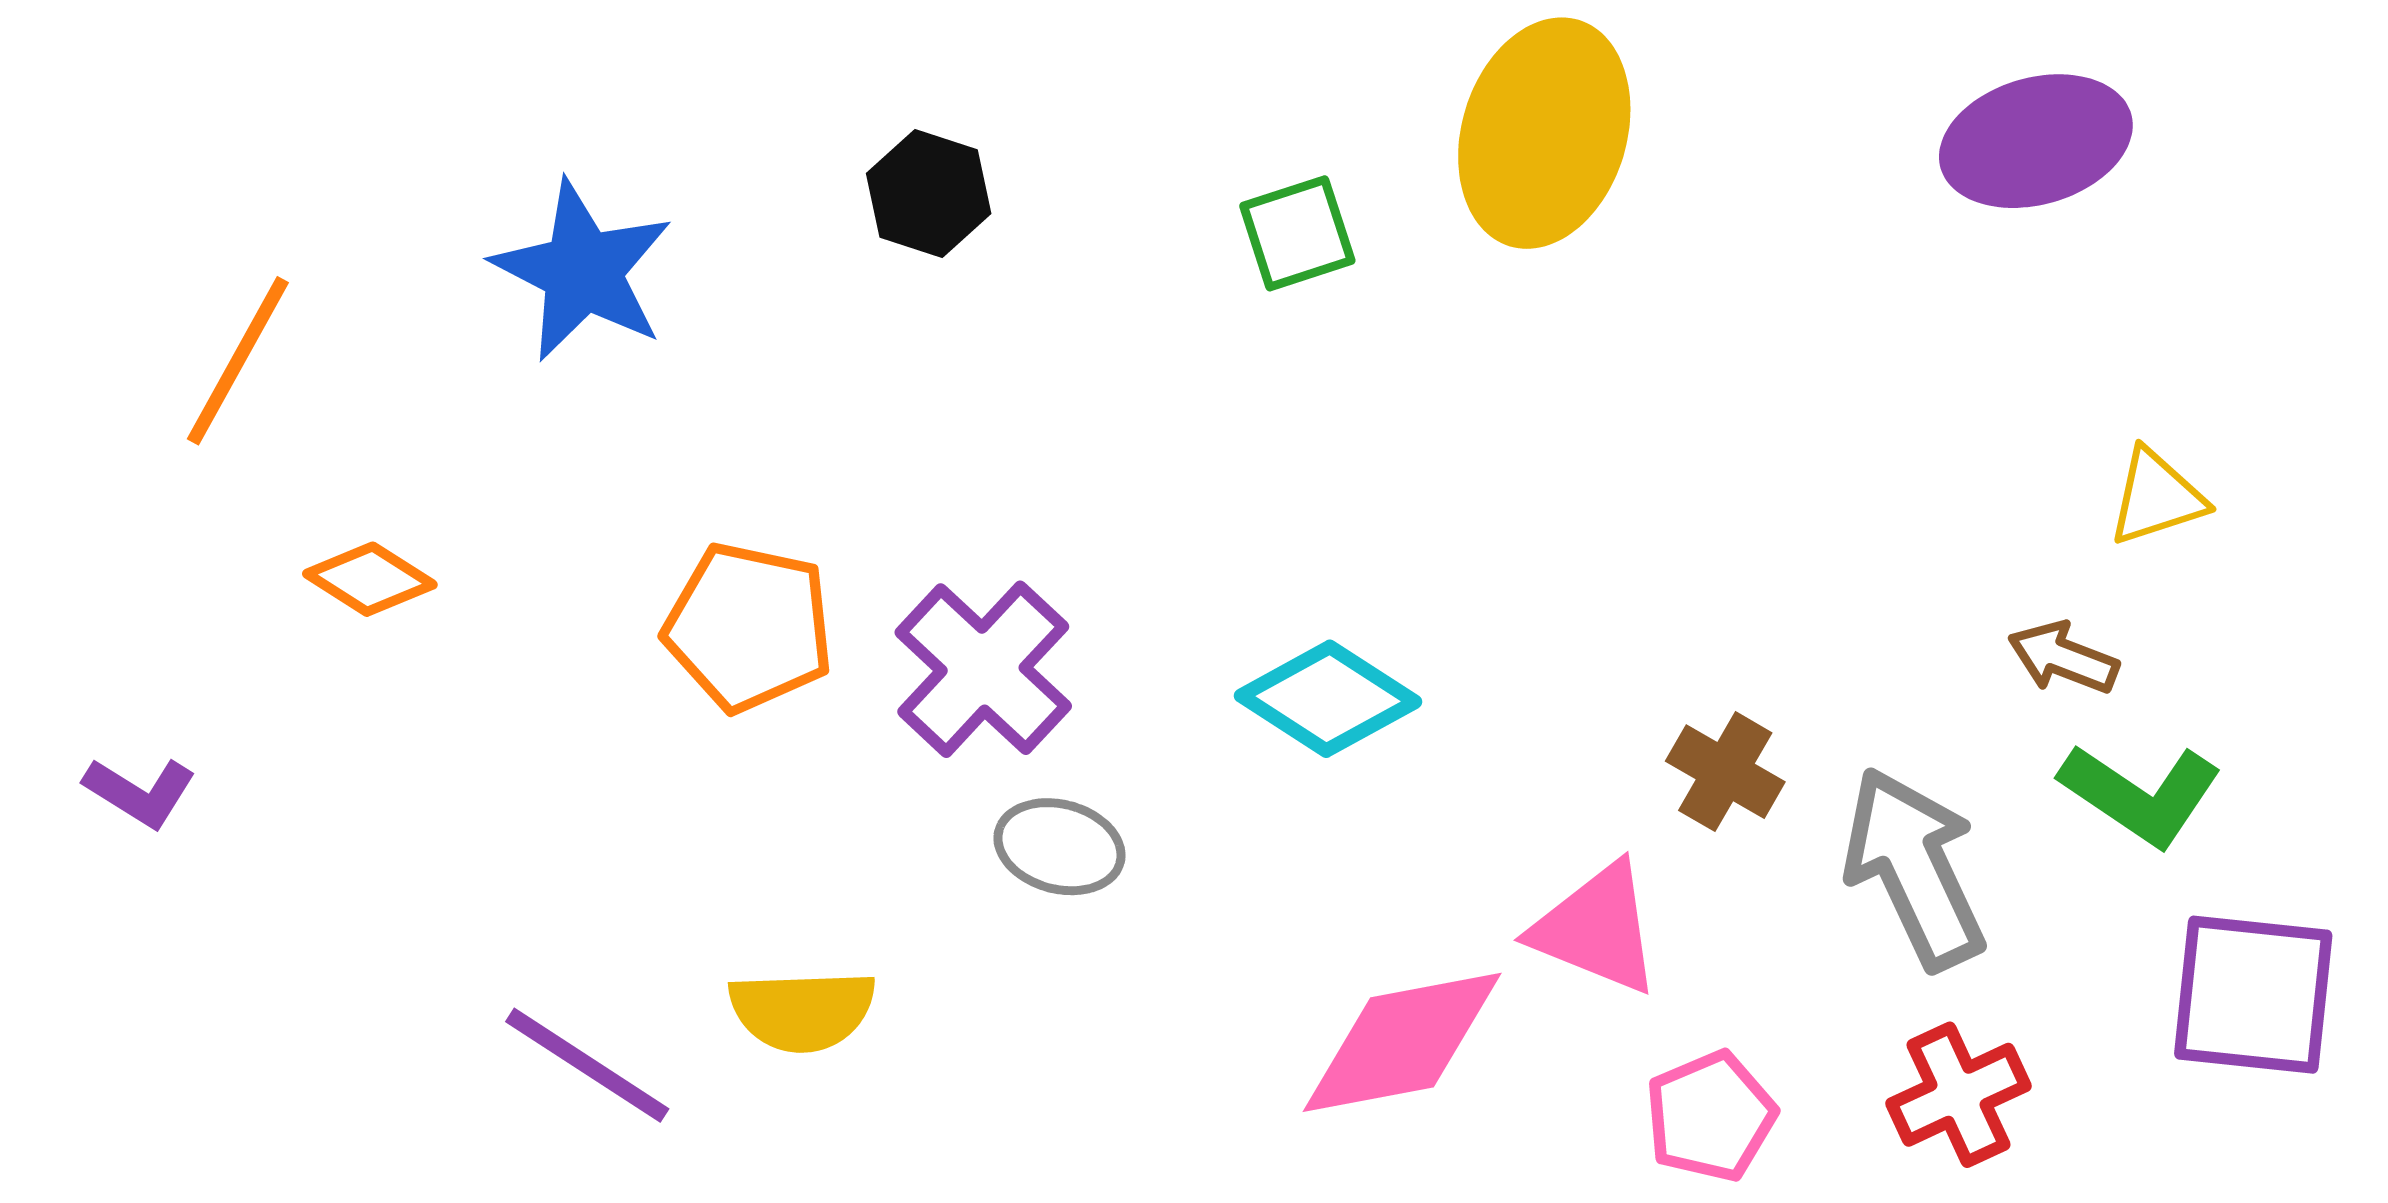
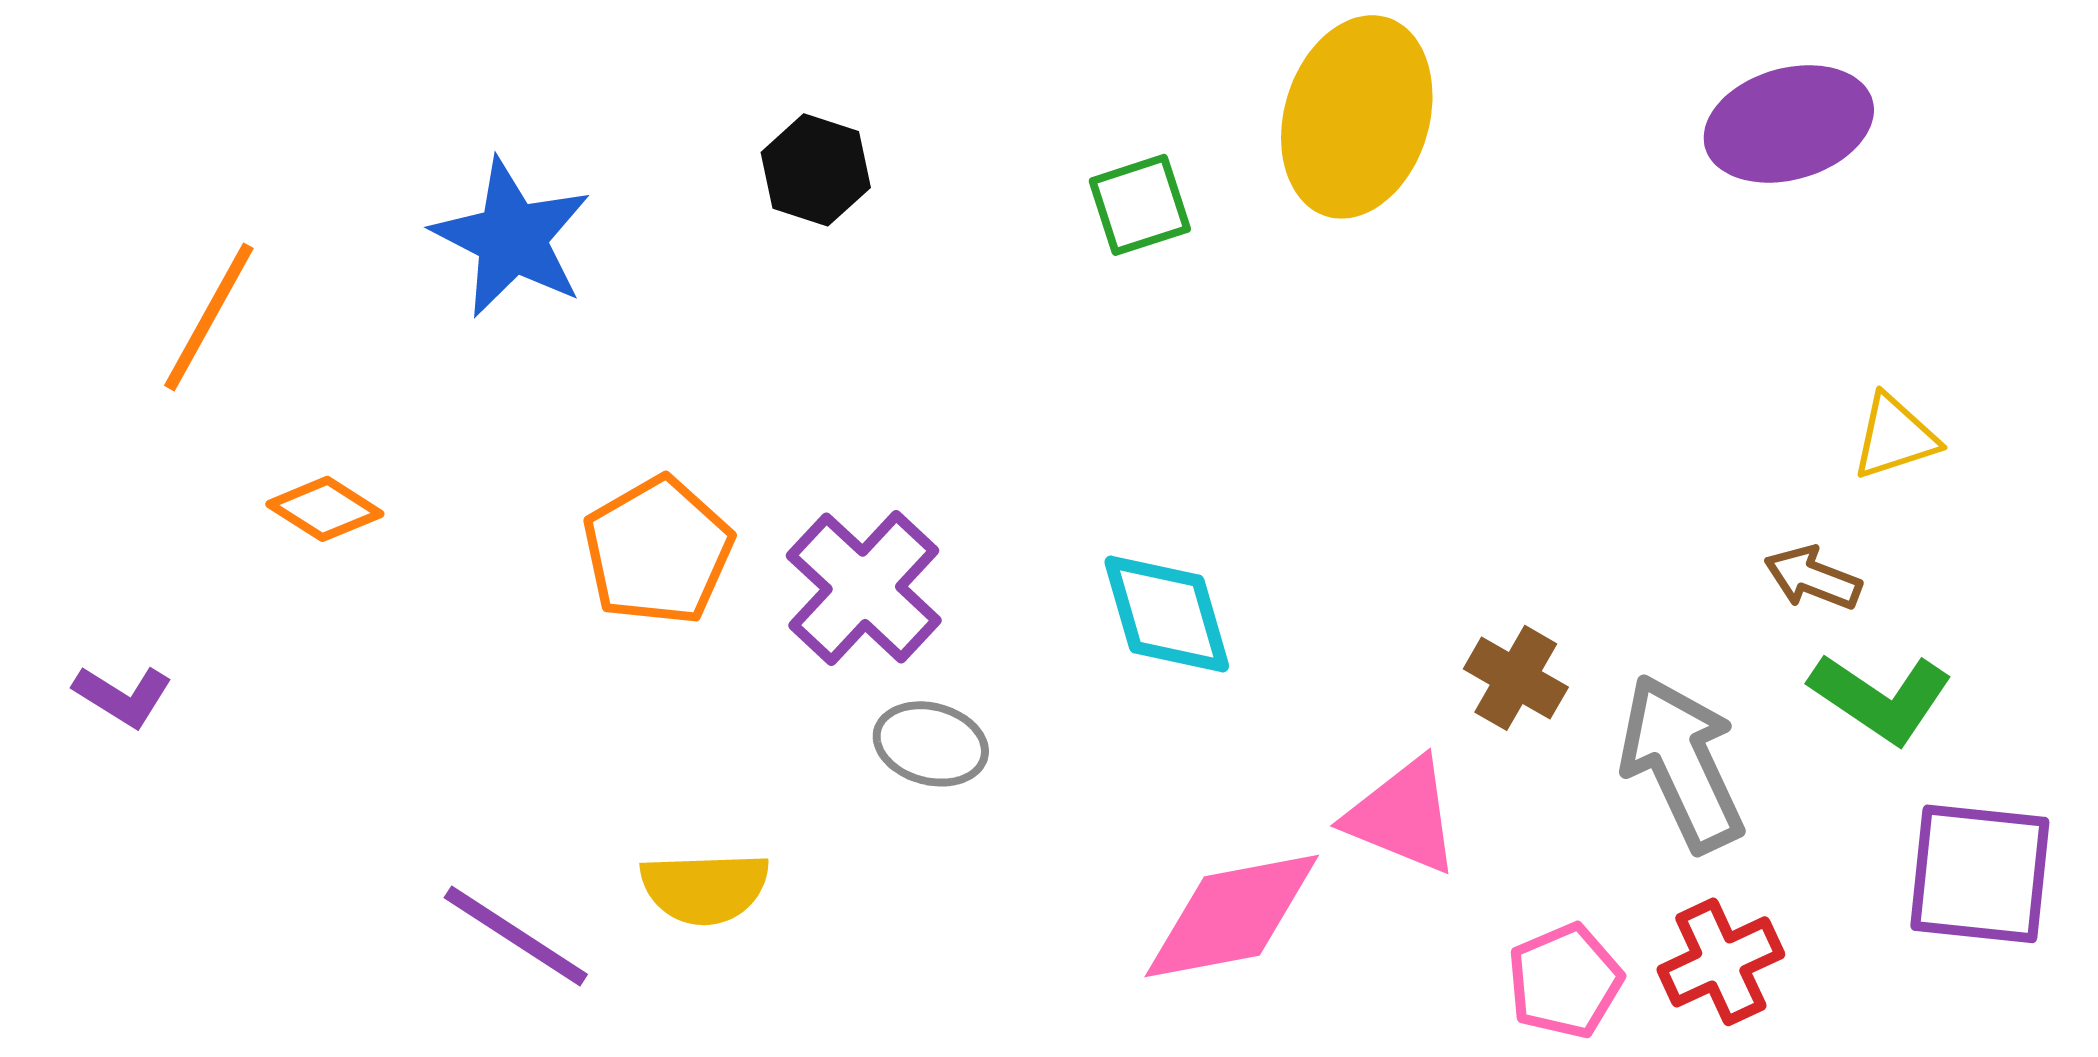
orange pentagon: (749, 627) -> (658, 551), turned 30
cyan diamond: (1328, 699) -> (1167, 614), turned 41
pink pentagon: (1710, 1116) -> (1565, 981), moved

